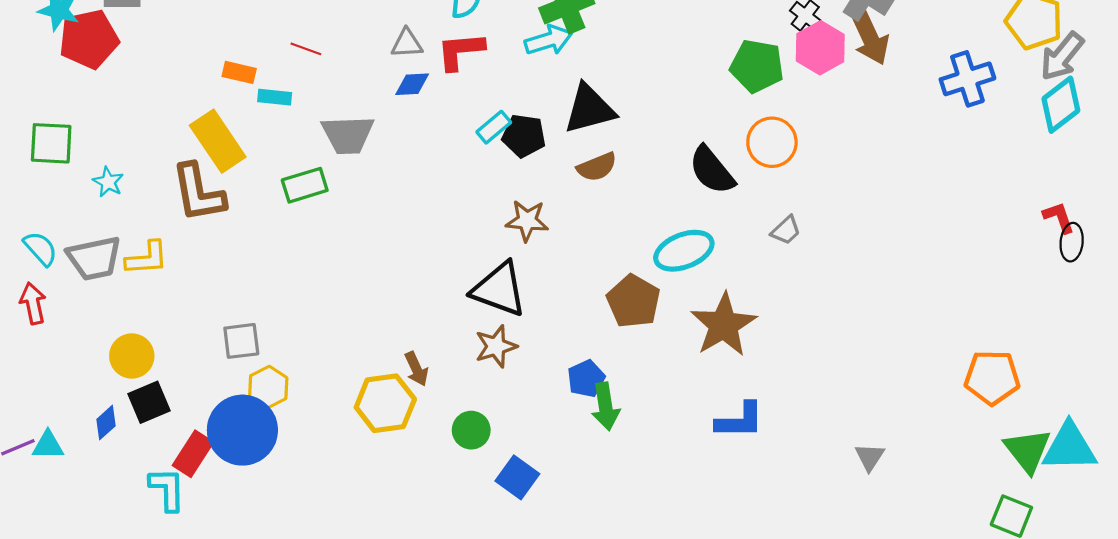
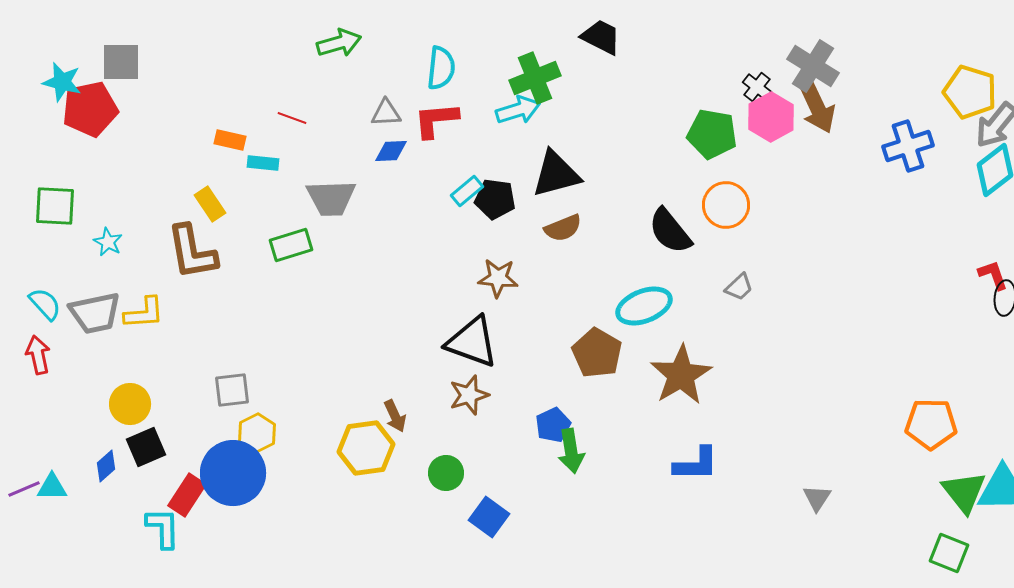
yellow rectangle: (218, 141) -> (210, 204), size x0.6

